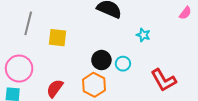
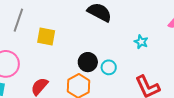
cyan star: (143, 35) -> (141, 42), moved

